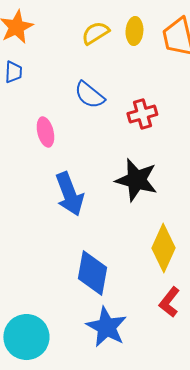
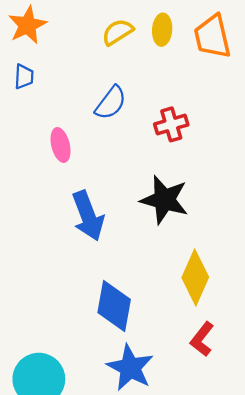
blue semicircle: (89, 95) -> (111, 103), turned -92

